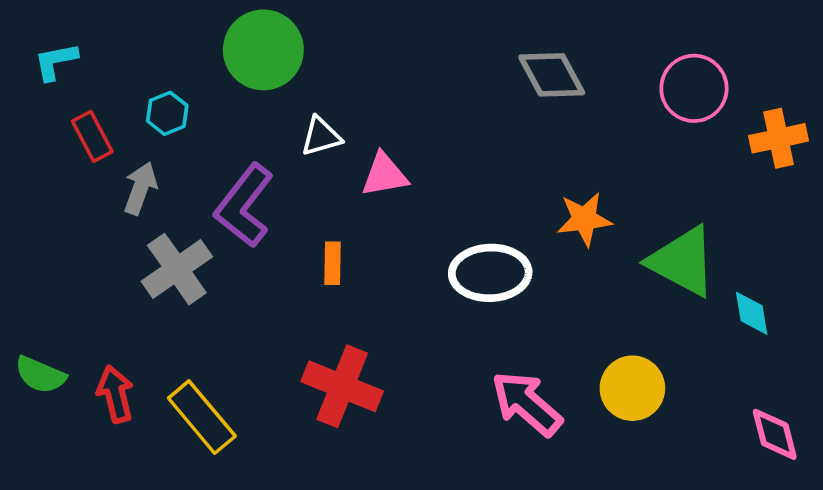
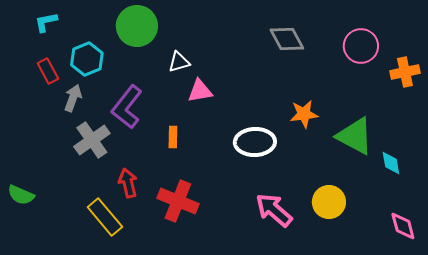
cyan L-shape: (56, 61) -> (46, 22), moved
cyan hexagon: (167, 113) -> (87, 59), size x1.5
white triangle: (321, 136) -> (179, 62), moved
red arrow: (115, 394) -> (128, 183), moved

